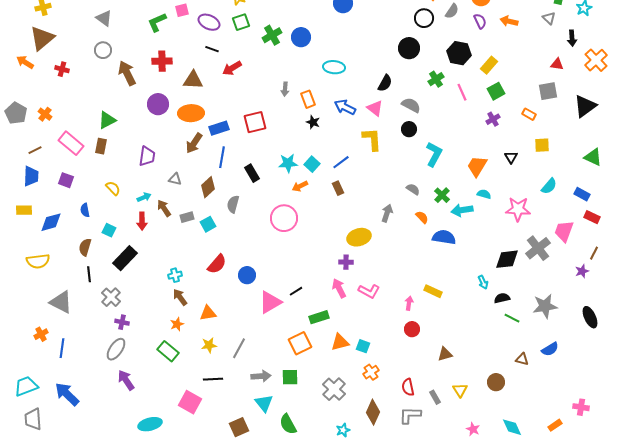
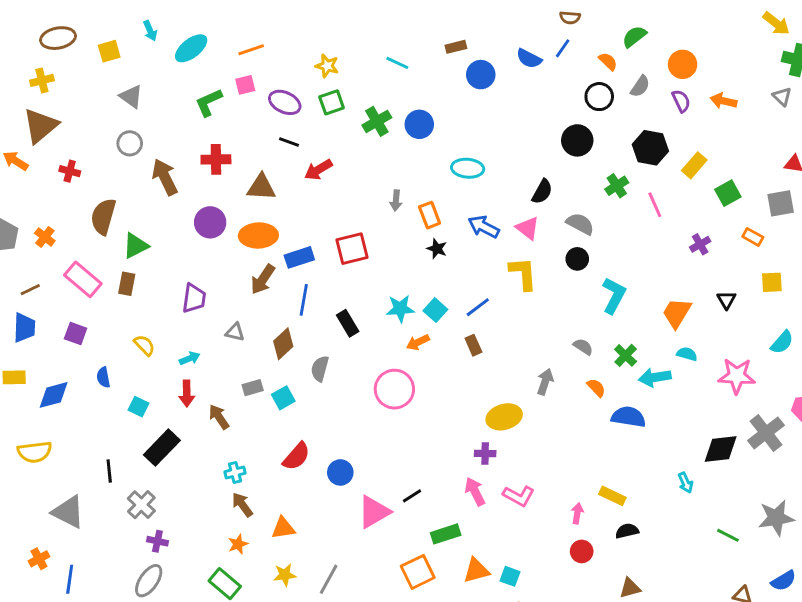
green square: (496, 91) -> (728, 193), moved
brown arrow: (164, 208) -> (219, 417), moved
brown semicircle: (85, 247) -> (103, 216), moved, size x1.4
black semicircle: (502, 298) -> (627, 531), moved

